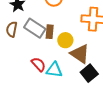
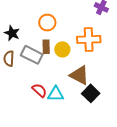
brown rectangle: (50, 32) -> (46, 47), moved
yellow circle: (65, 40) -> (62, 49), moved

